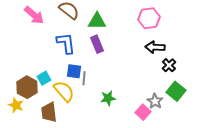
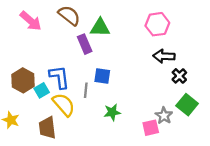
blue L-shape: (66, 43) -> (59, 77), moved
purple rectangle: (97, 44) -> (85, 44), moved
blue square: (74, 71) -> (102, 76), moved
brown hexagon: (27, 87) -> (23, 80), moved
pink square: (143, 112) -> (151, 128), turned 35

